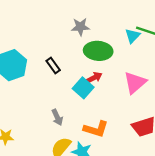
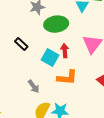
red arrow: (94, 78) -> (65, 51), moved, turned -56
orange L-shape: (96, 129) -> (67, 78), moved

